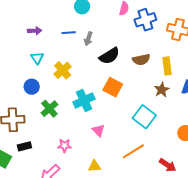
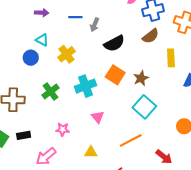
cyan triangle: (37, 58) -> (42, 40), turned -32
brown semicircle: (141, 60) -> (151, 36), moved, turned -30
blue circle: (32, 87) -> (31, 58), moved
brown star: (162, 90) -> (141, 78), moved
black rectangle: (24, 146) -> (24, 135), moved

